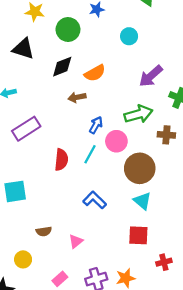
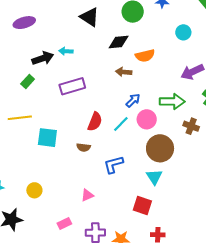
blue L-shape: (95, 200) -> (114, 164), turned -75
brown semicircle: (44, 231) -> (83, 147), moved
yellow circle: (23, 259) -> (34, 190), moved

